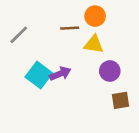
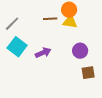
yellow triangle: (94, 44) -> (70, 22), moved
cyan square: (39, 75) -> (17, 47), moved

